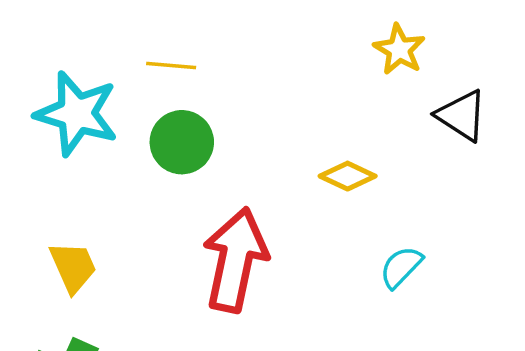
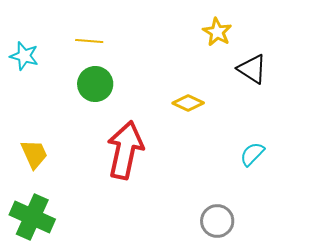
cyan star: (77, 114) -> (24, 56), moved, size x0.6
cyan semicircle: (401, 267) -> (252, 154), moved

